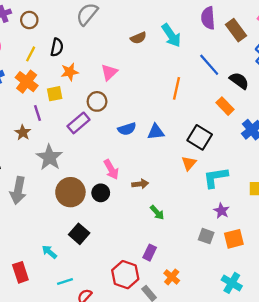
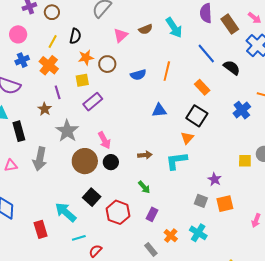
pink triangle: (109, 72) -> (121, 35), moved
orange line: (177, 88) -> (167, 71), moved
yellow square: (55, 94) -> (82, 80), moved
brown circle: (97, 101) -> (107, 64), moved
orange rectangle: (225, 106) -> (202, 87), moved
blue semicircle: (127, 129) -> (138, 75), moved
pink arrow: (111, 169) -> (104, 140), moved
cyan L-shape: (215, 177) -> (176, 161), moved
green arrow: (157, 212) -> (144, 187), moved
cyan arrow: (49, 252) -> (66, 212), size x1.6
red hexagon: (125, 275) -> (118, 212), moved
cyan cross: (232, 283) -> (198, 233), moved

